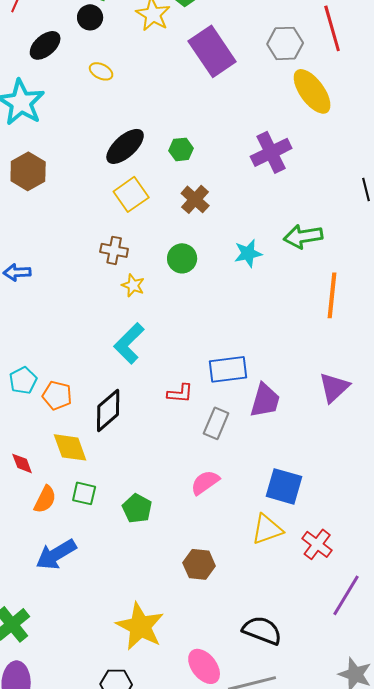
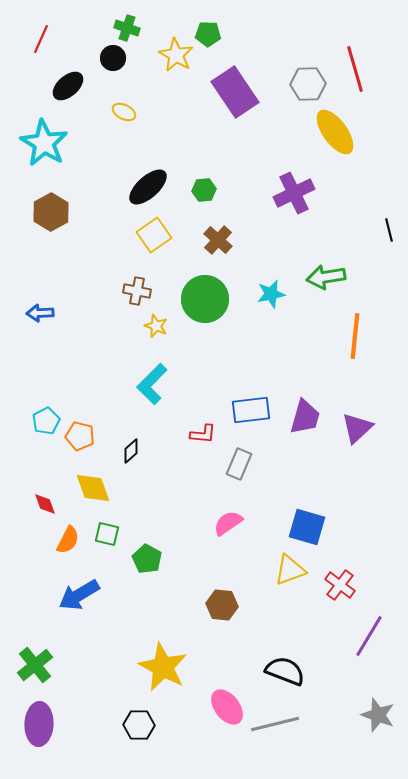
green circle: (182, 258) -> (205, 299), size x1.6
purple trapezoid: (265, 400) -> (305, 417), moved
black diamond: (108, 410) -> (131, 451), size x0.6
green pentagon: (137, 508) -> (147, 559), moved

